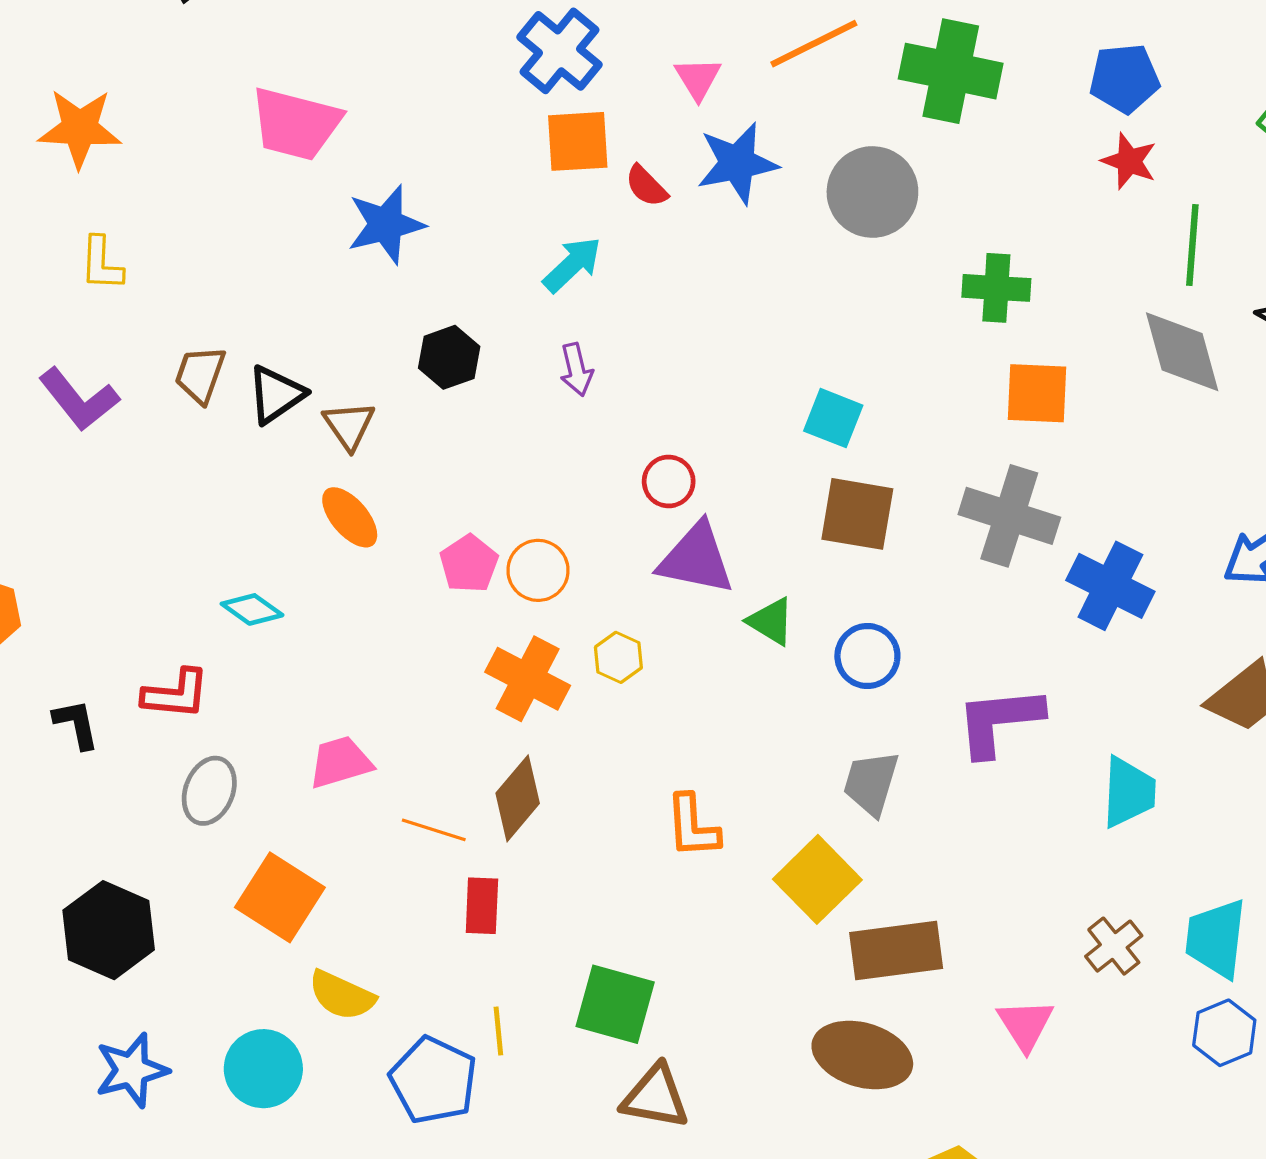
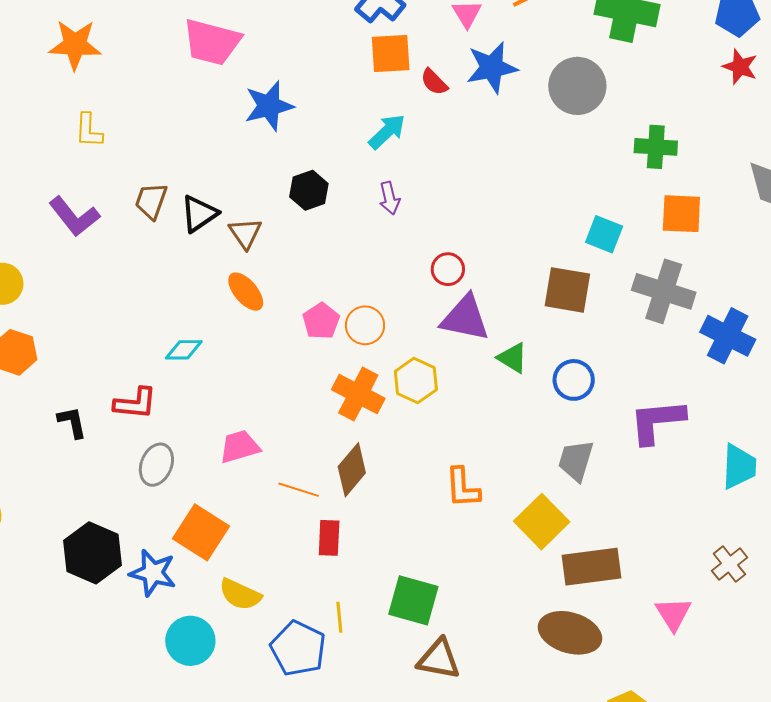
cyan square: (833, 418) -> (604, 234), moved
cyan diamond: (252, 609) -> (184, 350), turned -36
yellow hexagon: (618, 657) -> (416, 381), size x1.4
blue star: (132, 1070) -> (153, 573), moved, turned 30

